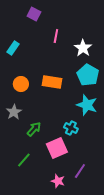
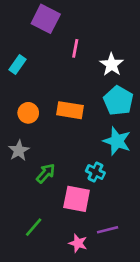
purple square: (34, 14) -> (46, 19), size x1.5
pink square: (57, 148) -> (77, 199), turned 35
green line: (24, 160) -> (34, 227), moved
purple line: (80, 171) -> (108, 230), turned 42

